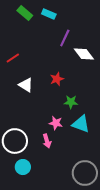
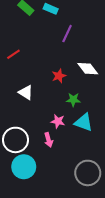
white diamond: (84, 54) -> (88, 69), moved
white triangle: (26, 85) -> (26, 92), moved
cyan circle: (23, 167) -> (24, 167), size x1.5

